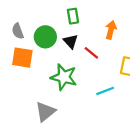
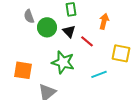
gray semicircle: (18, 31) -> (29, 16), moved
orange square: (22, 58) -> (23, 70), moved

